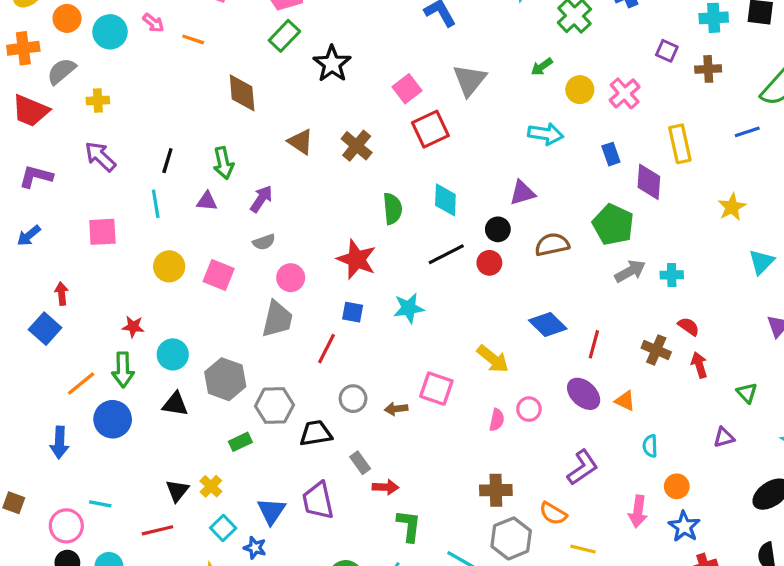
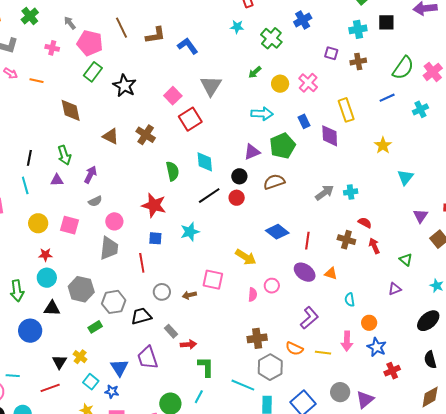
green pentagon: (613, 225) -> (282, 146), moved, turned 30
red star: (133, 327) -> (45, 255), moved
red line: (326, 349) -> (142, 263), turned -30
blue circle: (113, 419) -> (30, 331), moved
yellow line: (583, 549) -> (323, 353), moved

